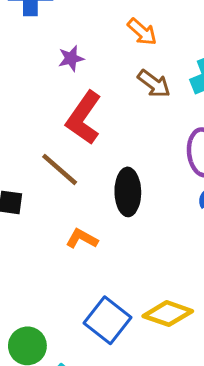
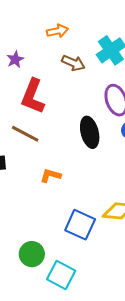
orange arrow: (142, 32) -> (57, 31), turned -40
black ellipse: (128, 192) -> (90, 132), moved

